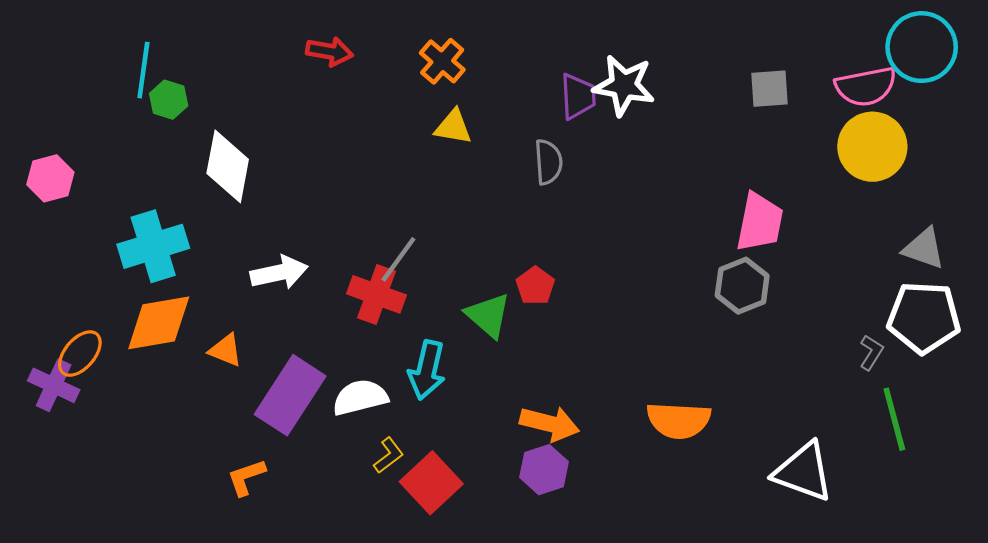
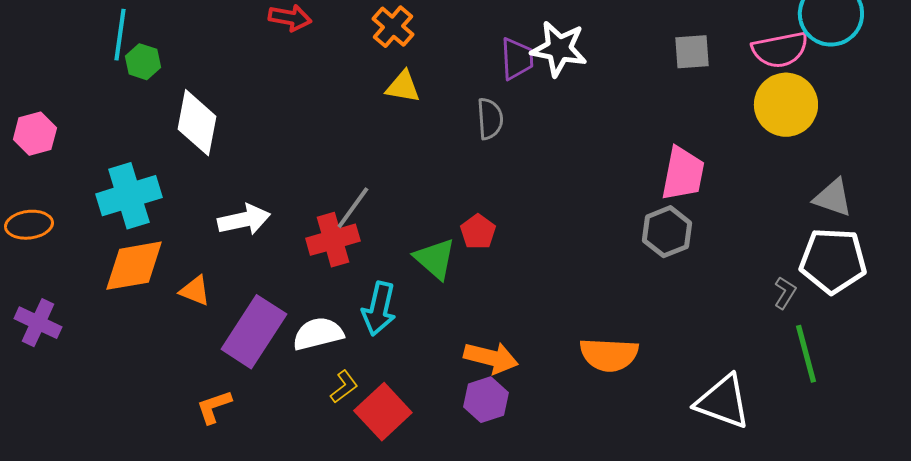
red cross: (377, 294) -> (333, 240), turned -36
orange ellipse: (80, 354) -> (29, 225), moved, turned 42

